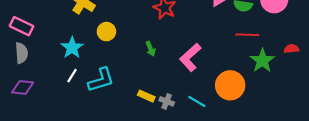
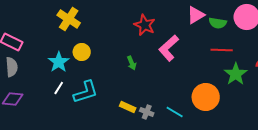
yellow circle: (106, 32) -> (82, 52), moved
pink L-shape: (190, 57) -> (169, 48), moved

